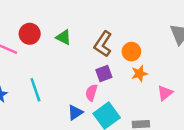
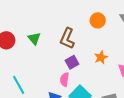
green triangle: (64, 37) -> (34, 38), turned 32
orange circle: (131, 52) -> (98, 20), moved

